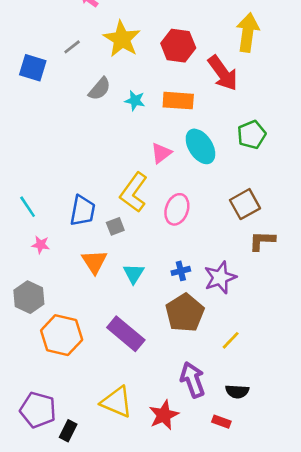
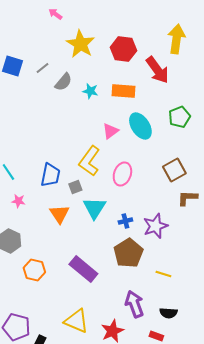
gray line: (72, 47) -> (42, 68), moved
cyan triangle: (134, 274) -> (94, 208), moved, size x1.4
orange hexagon: (62, 335) -> (34, 270), size x0.7
yellow line: (231, 340) -> (163, 274), turned 63

